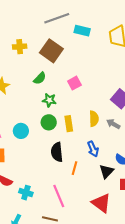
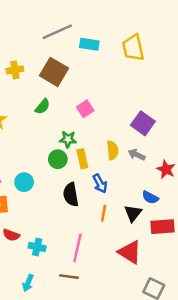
green star: (49, 100) -> (68, 139), moved
cyan circle: (21, 131) -> (24, 182), moved
blue arrow: (93, 149) -> (100, 184), moved
orange line: (75, 168) -> (104, 213), moved
pink line: (59, 196) -> (77, 248), turned 40

